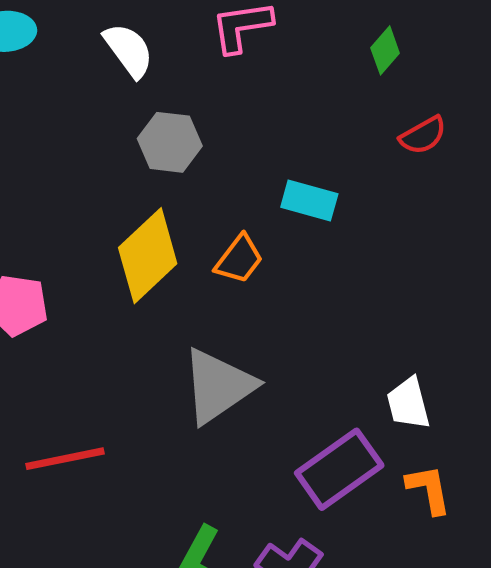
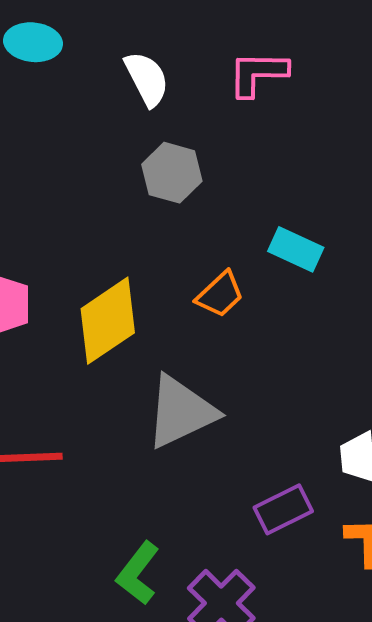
yellow diamond: (148, 256) -> (108, 321), moved
purple rectangle: (339, 469) -> (283, 509), size x0.7

